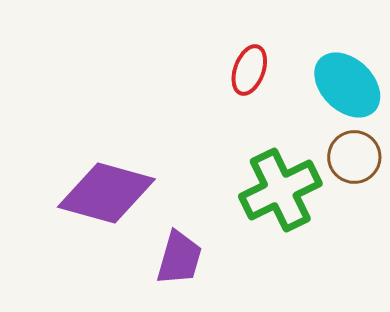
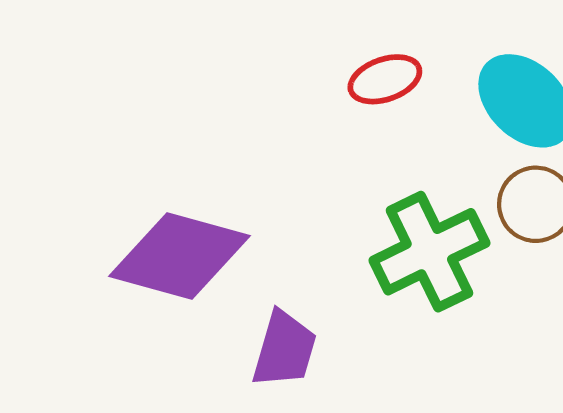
red ellipse: (249, 70) -> (385, 79), turned 51

